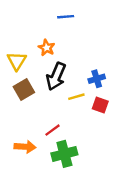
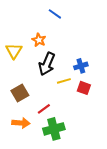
blue line: (66, 17) -> (55, 14), turned 40
brown square: (24, 90) -> (20, 93), moved

